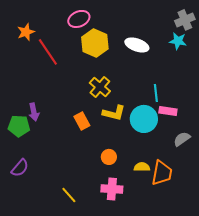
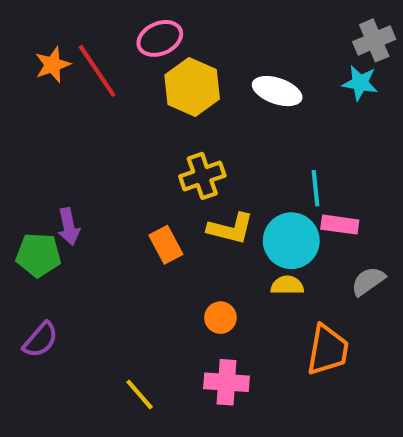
red line: (48, 52) -> (97, 71), moved
yellow cross: (100, 87) -> (202, 176), turned 30
yellow semicircle: (142, 167) -> (287, 285), moved

